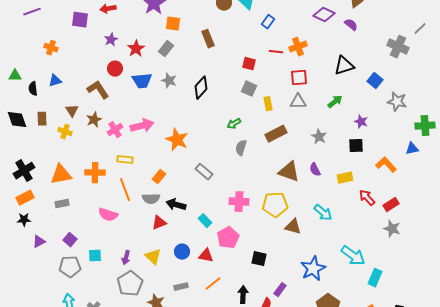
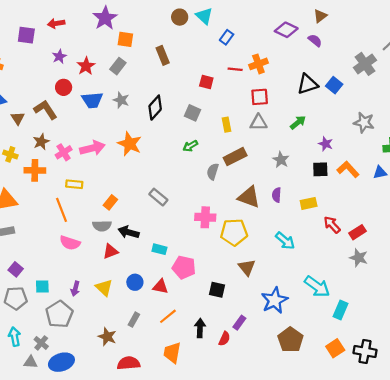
gray cross: (398, 47) -> (365, 64), turned 30
blue square: (375, 81) -> (334, 85), moved
gray square: (249, 89) -> (192, 113), moved
brown triangle: (72, 111) -> (18, 118), moved
orange star: (177, 140) -> (130, 144), moved
gray semicircle: (241, 148) -> (213, 171), moved
orange L-shape: (386, 165) -> (348, 169), moved
purple semicircle: (315, 170) -> (277, 195), turned 32
orange cross: (95, 173) -> (35, 170), moved
orange line: (125, 190) -> (61, 210), moved
pink cross: (239, 202) -> (205, 217), moved
pink semicircle: (108, 215) -> (70, 243), moved
cyan rectangle: (205, 221) -> (159, 249), turned -32
brown triangle: (293, 227) -> (247, 267), moved, turned 36
pink pentagon: (228, 238) -> (184, 267), turned -30
gray pentagon: (130, 284) -> (59, 314), moved
gray rectangle: (181, 287) -> (134, 320), turned -48

